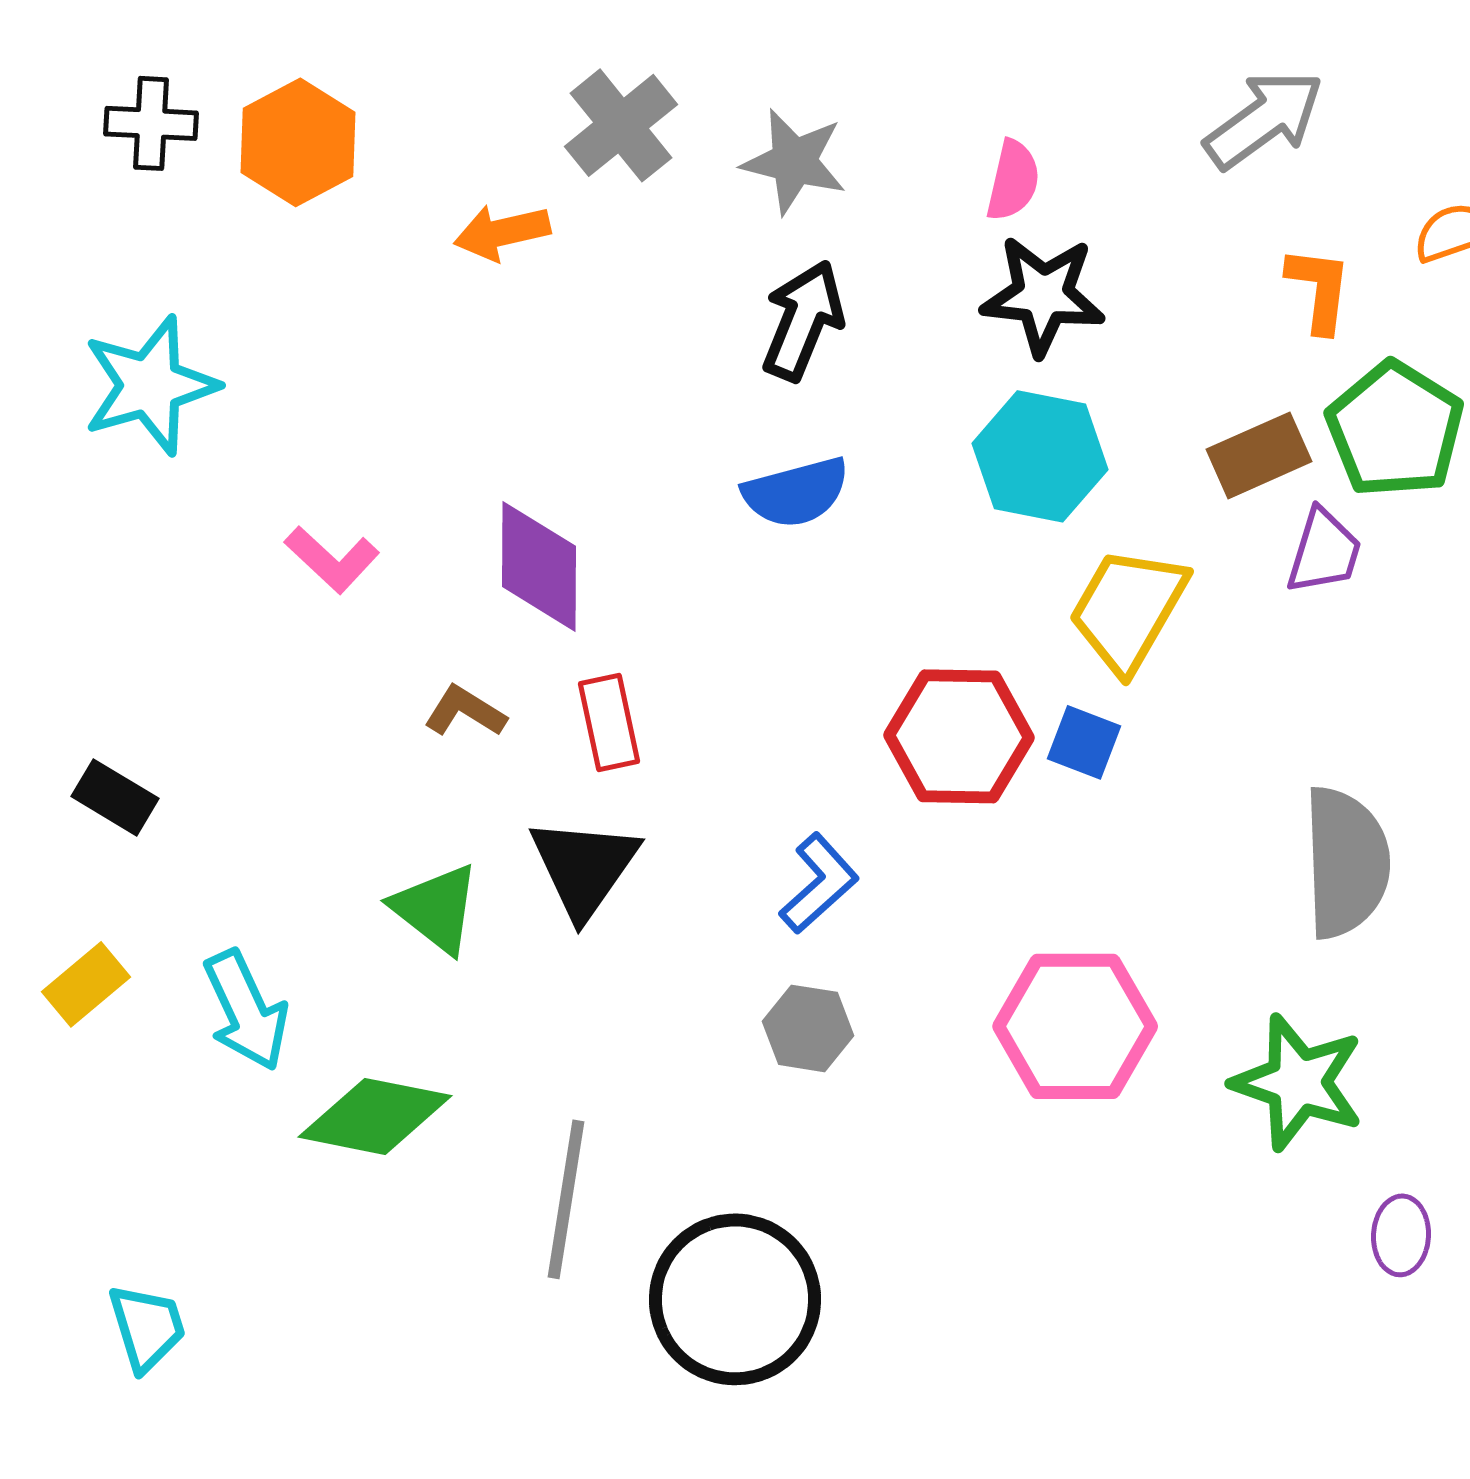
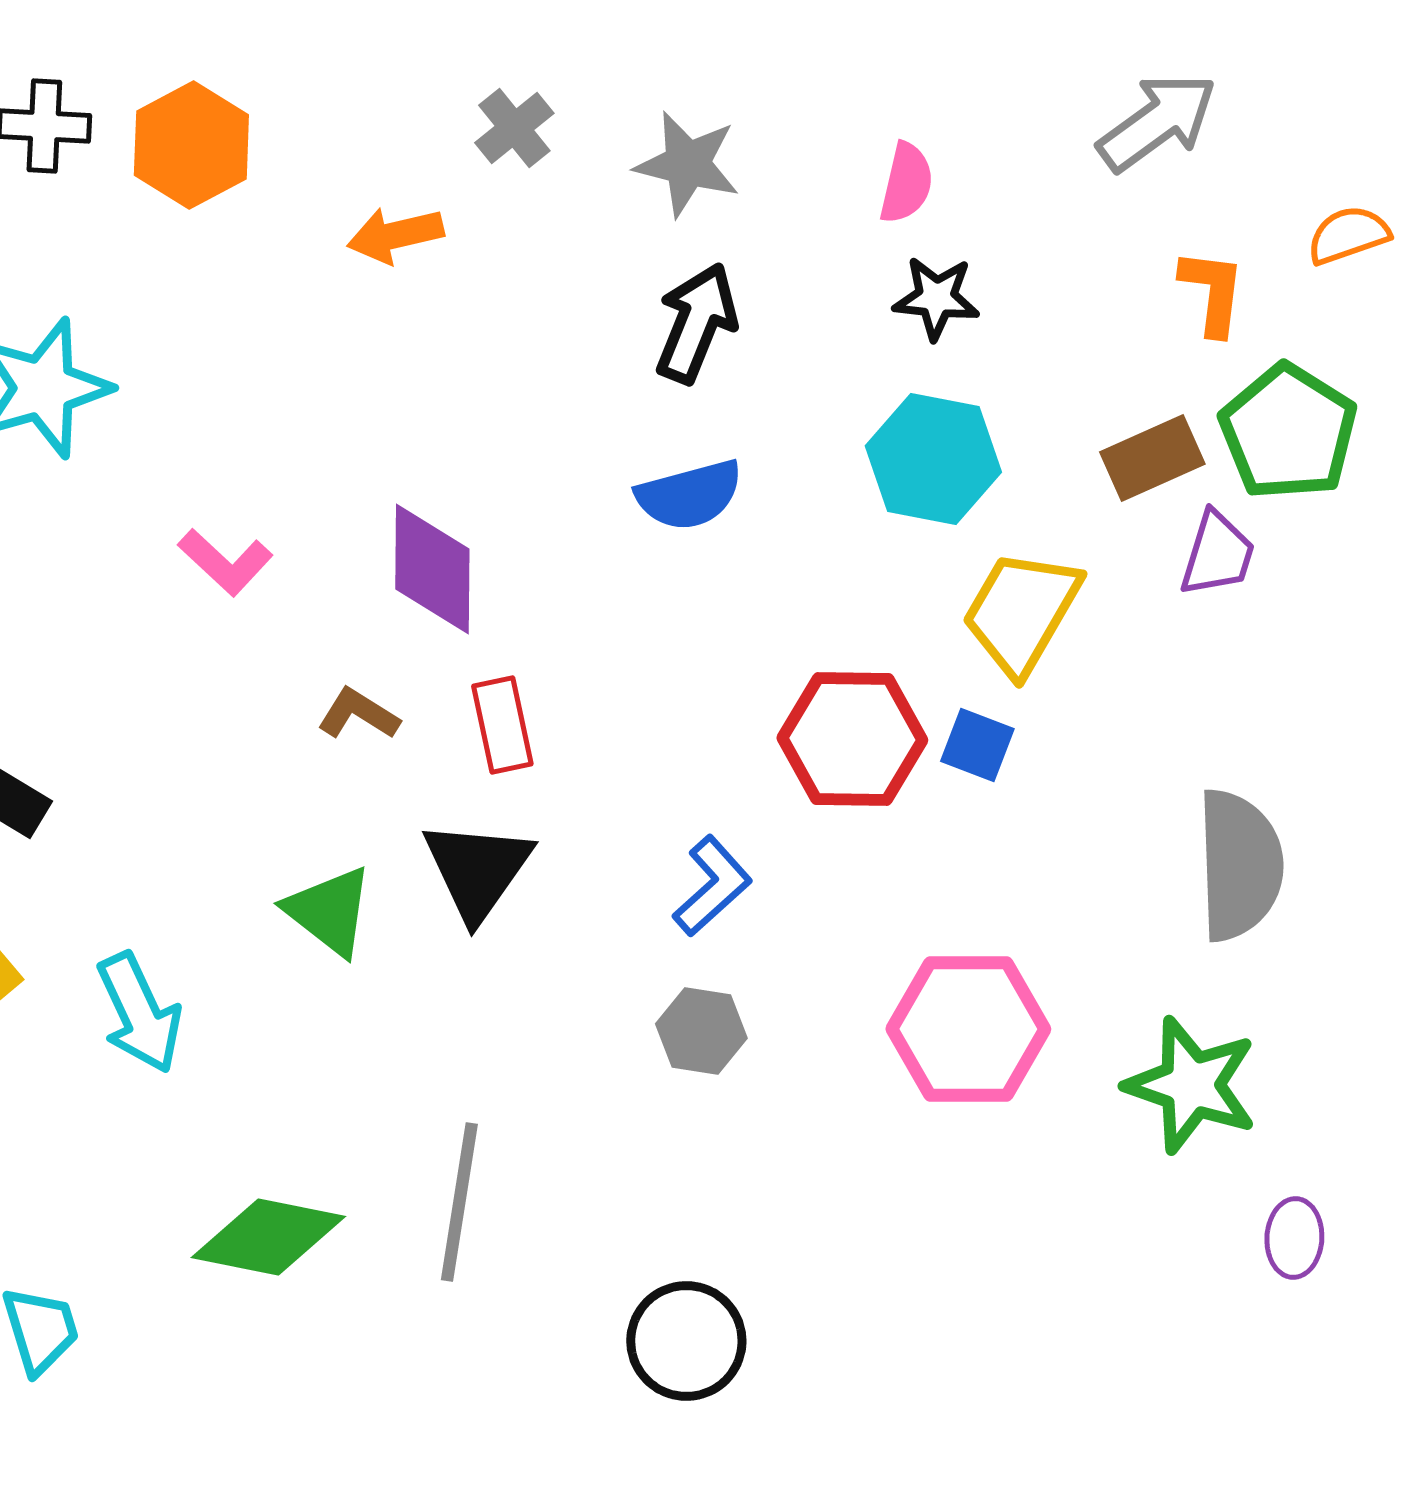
gray cross: (621, 125) -> (514, 128), size x0.7
black star: (1043, 295) -> (936, 298), size x0.7
green diamond: (375, 1116) -> (268, 1237), moved
black circle: (735, 1299) -> (686, 1341), moved, size x0.7

